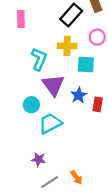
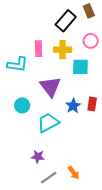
pink rectangle: (21, 19) -> (39, 49), moved
cyan L-shape: (39, 59) -> (17, 64), moved, turned 75
blue star: (79, 95) -> (73, 106), moved
cyan circle: (31, 105) -> (22, 105), moved

